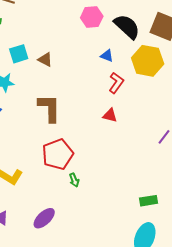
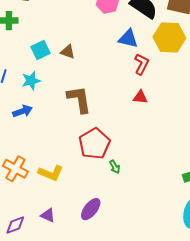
blue triangle: (107, 56) -> (128, 39), size x1.5

